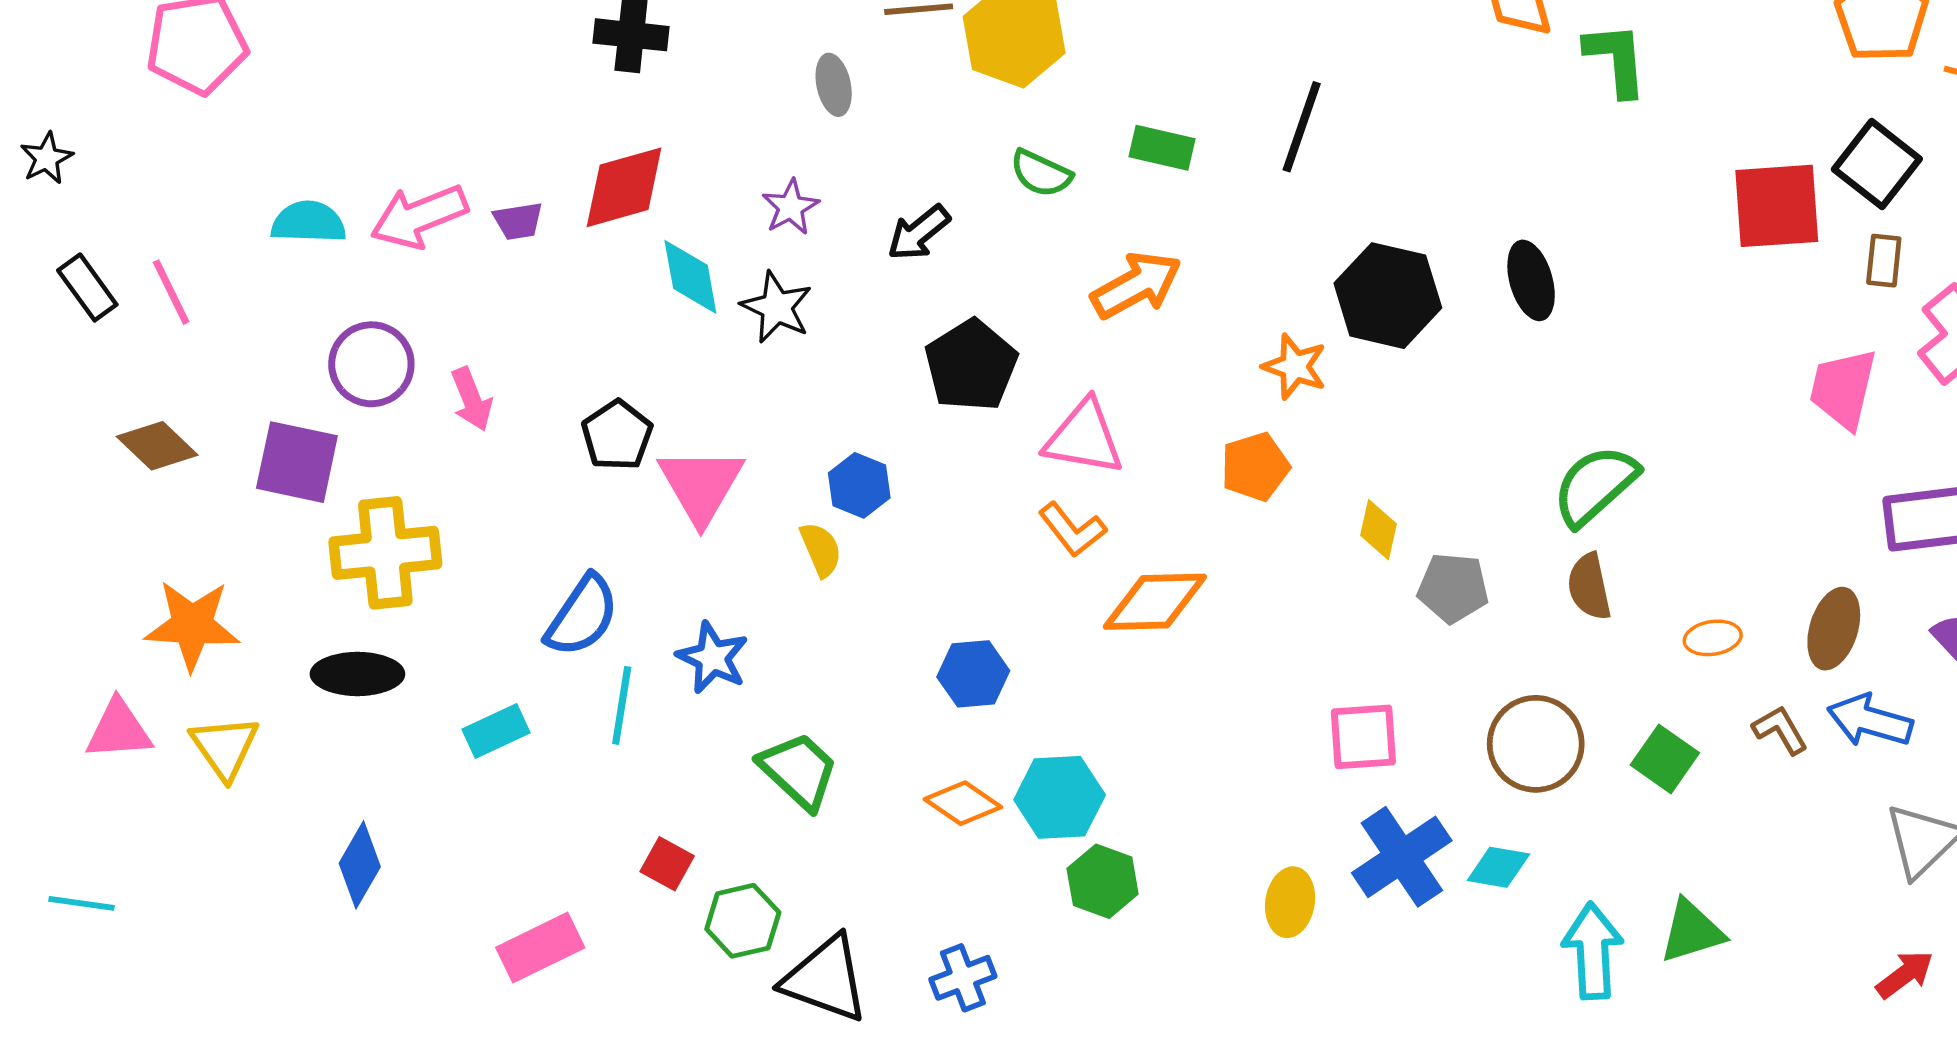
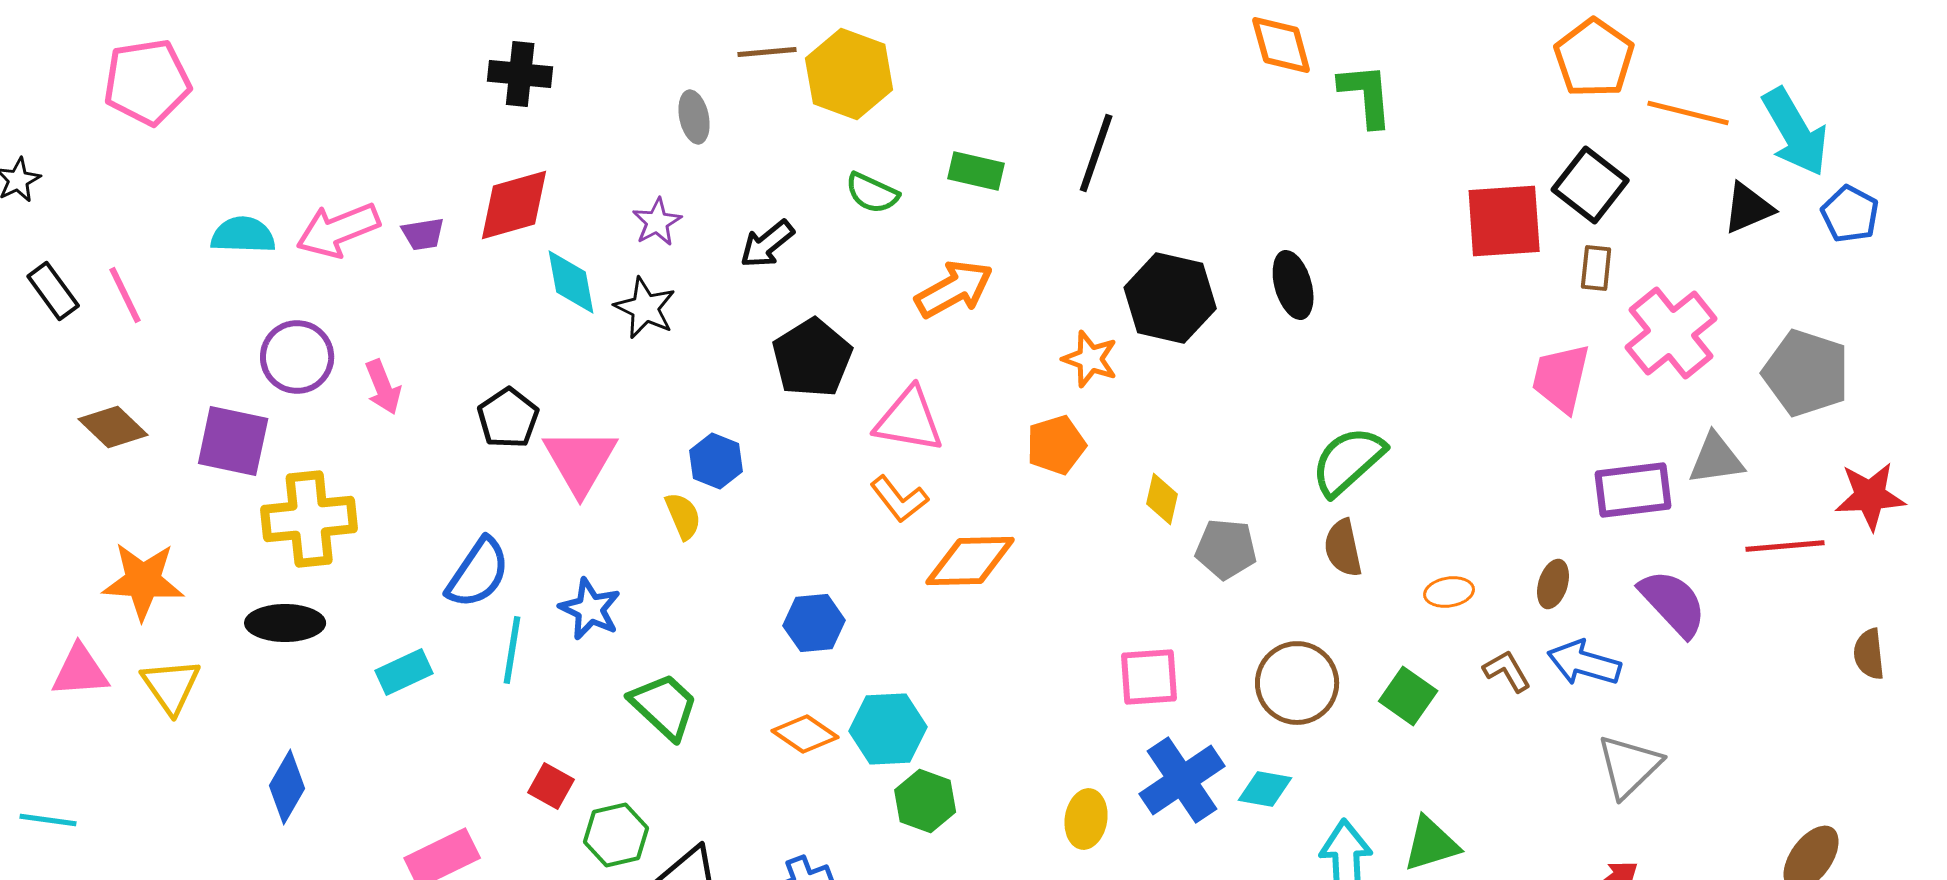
brown ellipse: (1834, 629) -> (1553, 584), size x0.7

